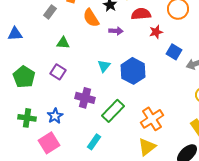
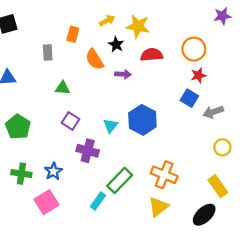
gray rectangle: (50, 12) -> (48, 53), turned -40
red star: (156, 32) -> (198, 75), moved
cyan triangle: (104, 66) -> (110, 126), moved
purple square: (58, 72) -> (71, 121), moved
green rectangle: (113, 111) -> (120, 180), moved
orange cross: (152, 119) -> (164, 175), turned -35

